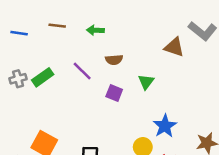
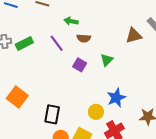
green arrow: (95, 30) -> (71, 21), moved
brown triangle: (174, 47) -> (134, 36), turned -42

